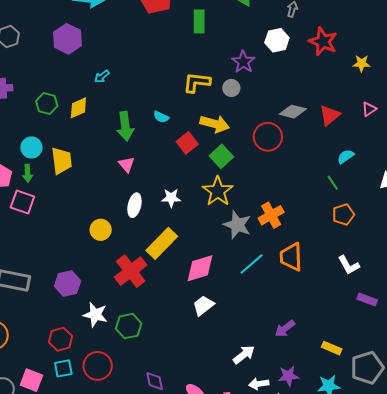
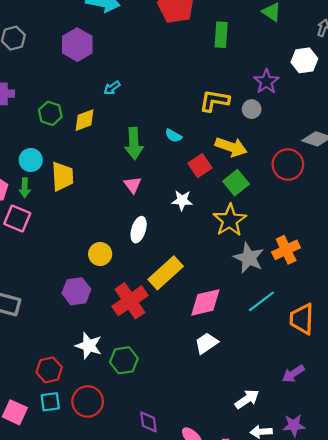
white star: (171, 198) -> (182, 200), moved
orange trapezoid: (291, 257) -> (302, 319), moved
purple hexagon: (68, 284) -> (76, 291), moved

